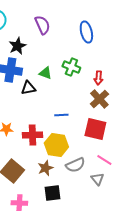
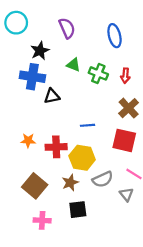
green triangle: (45, 73) -> (73, 65), moved
red arrow: (98, 78) -> (125, 76), moved

